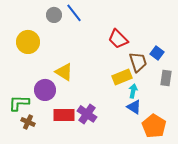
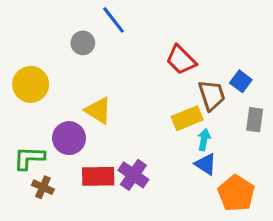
gray circle: (54, 15) -> (83, 43), moved
yellow circle: (28, 42) -> (31, 84), moved

